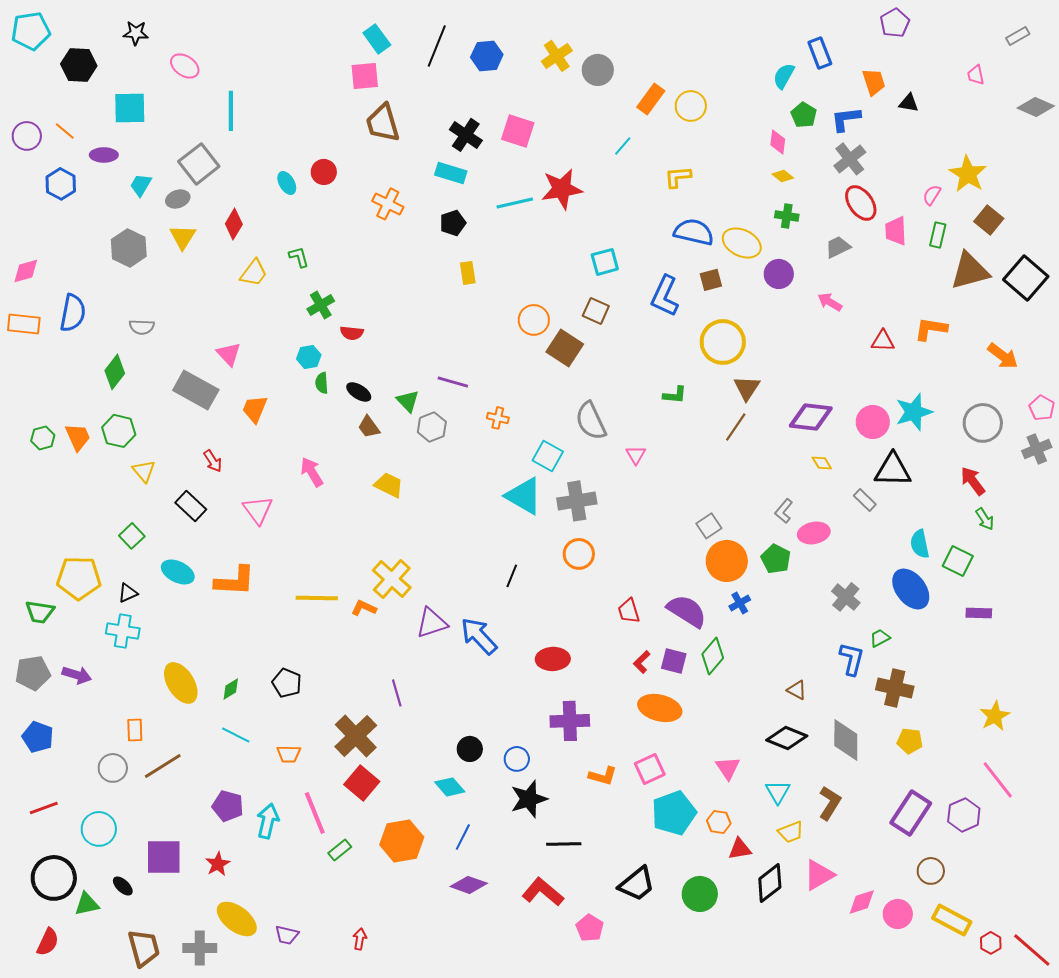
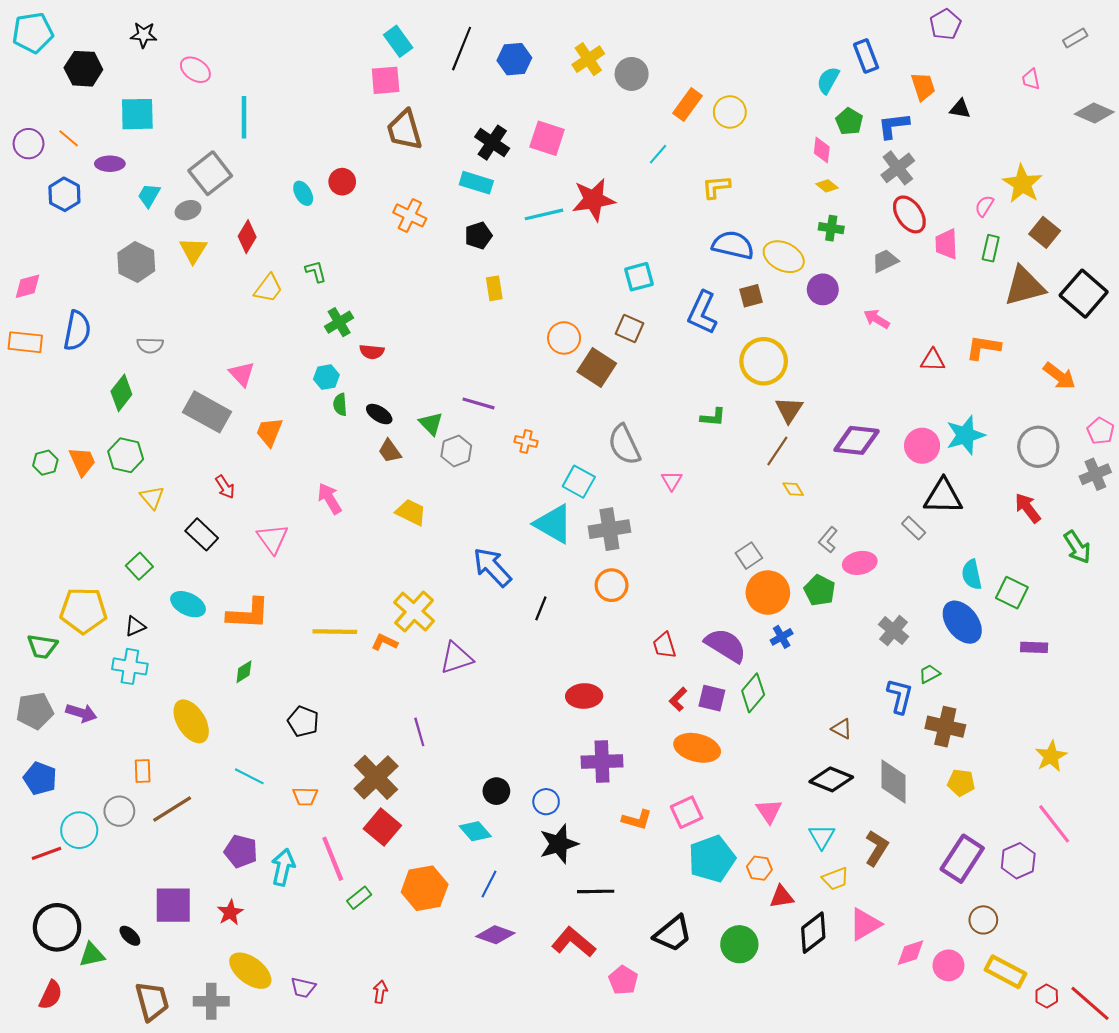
yellow diamond: (822, 463) -> (793, 489), moved
green arrow: (985, 519) -> (1077, 547), moved, size x1.4
blue arrow: (479, 636) -> (492, 567), moved
green diamond: (231, 689) -> (244, 672), moved
cyan circle: (99, 829) -> (79, 830), moved

